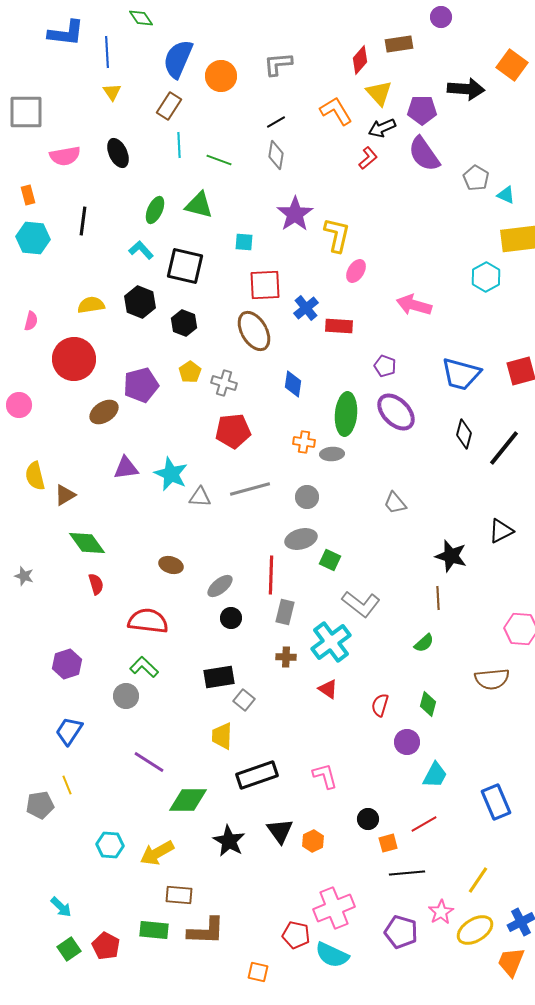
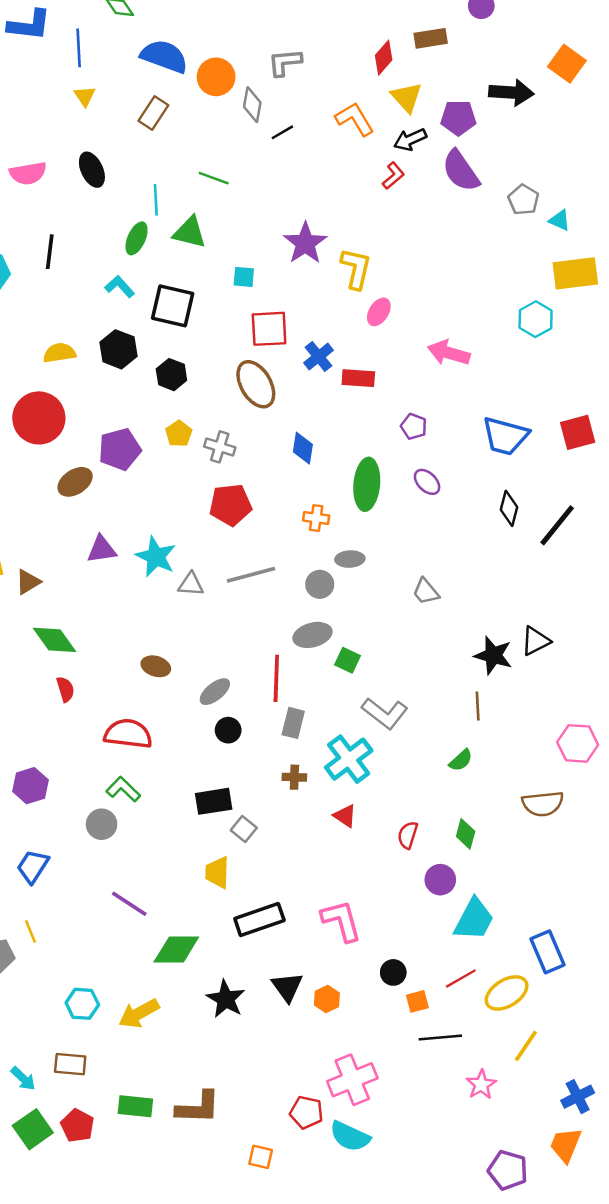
blue semicircle: (178, 59) -> (164, 56), turned 87
cyan line: (179, 145) -> (156, 200), moved
gray diamond: (276, 155) -> (252, 105), moved
purple ellipse: (396, 412) -> (427, 482), size x0.6
gray ellipse: (332, 454) -> (350, 559), moved
black triangle: (501, 531) -> (536, 641), moved
cyan trapezoid: (435, 775) -> (474, 919), size x1.4
pink L-shape: (325, 776) -> (341, 921), size x1.4
brown rectangle: (179, 895) -> (70, 1064), moved
yellow ellipse: (475, 930) -> (507, 993), moved
purple pentagon: (401, 932) -> (508, 1170), moved
green square: (69, 949) -> (33, 1129), size x1.4

